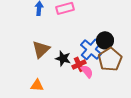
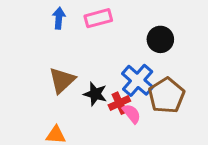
black circle: (105, 40) -> (160, 39), moved

